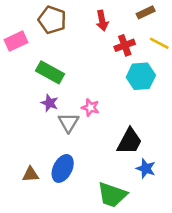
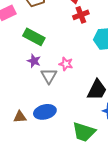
red cross: (125, 45) -> (81, 15), moved
blue ellipse: (63, 168) -> (45, 112), turned 50

